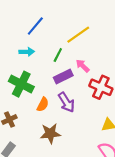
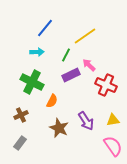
purple arrow: (66, 102) -> (86, 121), moved
brown star: (50, 133) -> (59, 128), turned 30

